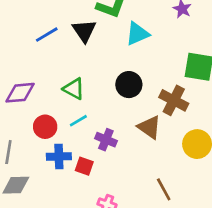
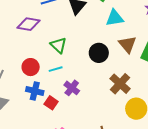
purple diamond: (20, 93) -> (28, 24), moved
brown cross: (174, 100) -> (120, 84), moved
brown triangle: (149, 127) -> (128, 44), moved

